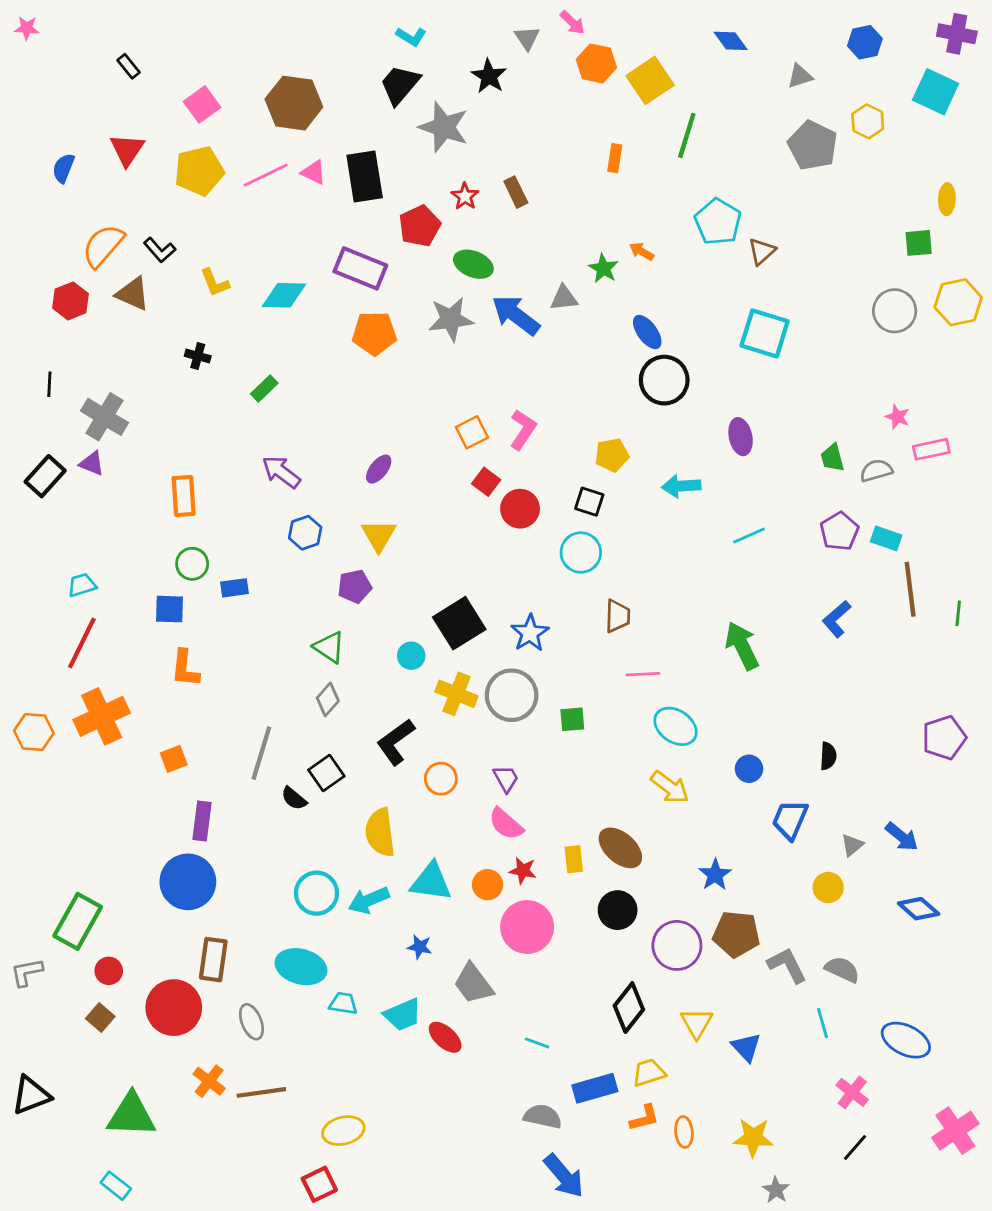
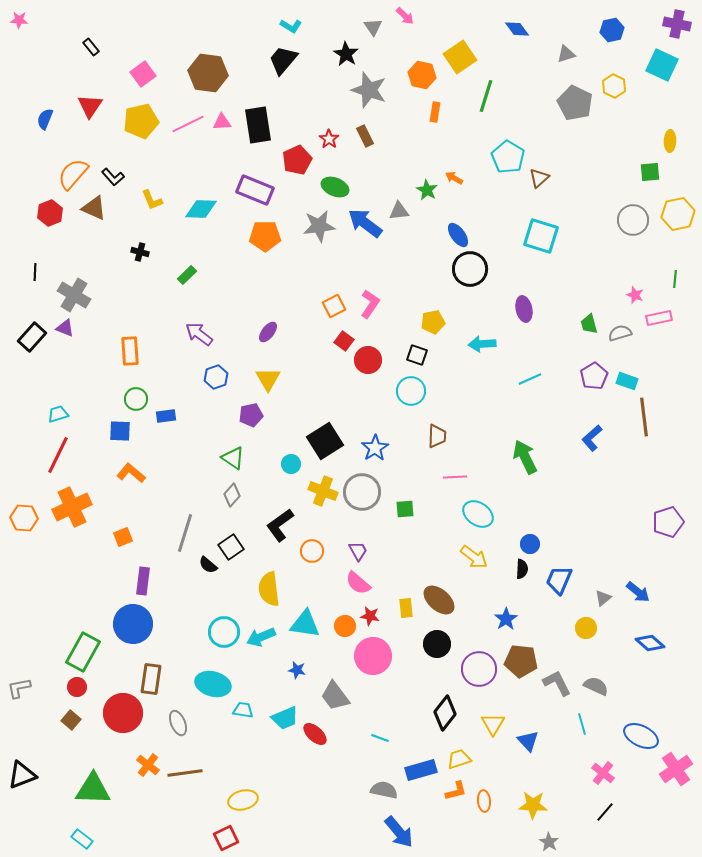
orange hexagon: (596, 63) -> (422, 75), moved
gray star: (444, 127) -> (369, 90), moved
pink triangle: (314, 172) -> (222, 122), turned -30
green line: (958, 613) -> (675, 279), moved
orange L-shape: (185, 668) -> (131, 473), turned 124
black semicircle: (828, 756) -> (522, 569), moved
green rectangle: (78, 921) -> (83, 652), moved
pink cross: (955, 1131) -> (676, 769), moved

